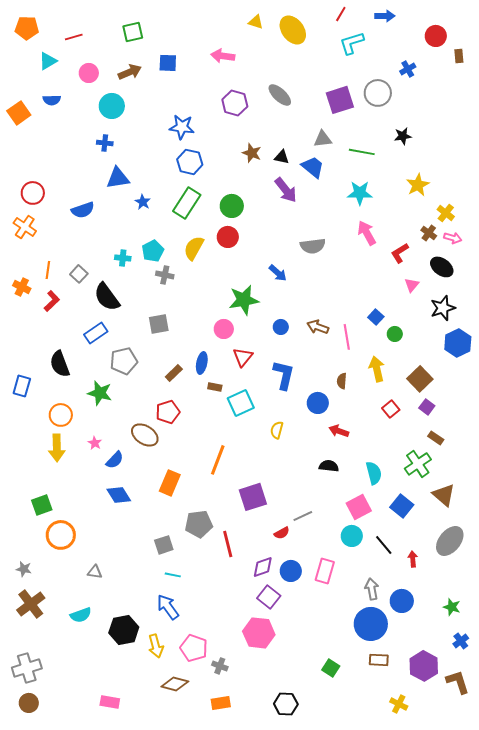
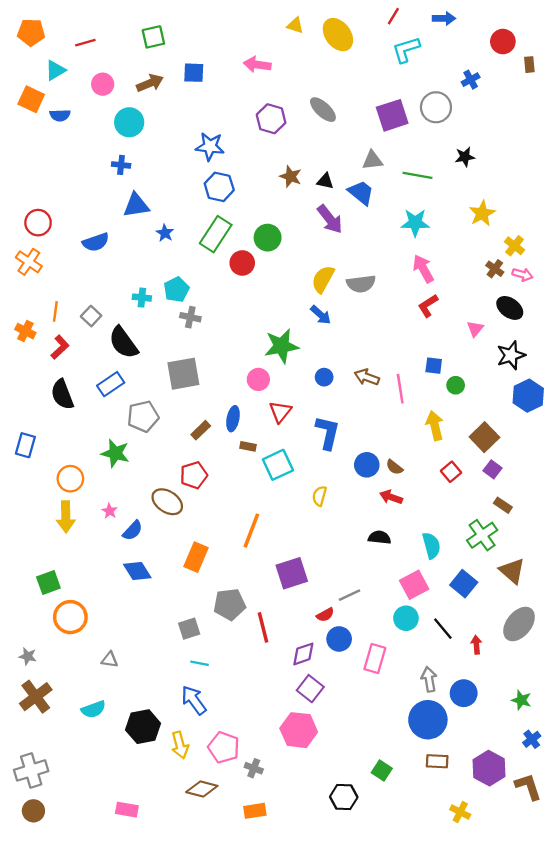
orange square: (19, 113) -> (31, 99), moved, turned -30
red circle: (228, 237) -> (242, 263), moved
yellow semicircle: (194, 248) -> (323, 279), moved
red L-shape: (400, 253) -> (428, 306), moved
blue square: (376, 317) -> (434, 366), turned -35
gray square: (159, 324) -> (183, 374), size x1.4
black semicircle: (60, 364) -> (62, 394), moved
brown semicircle: (342, 381) -> (394, 467), moved, turned -56
blue circle: (291, 571) -> (339, 639), moved
black hexagon: (286, 704) -> (344, 797), moved

